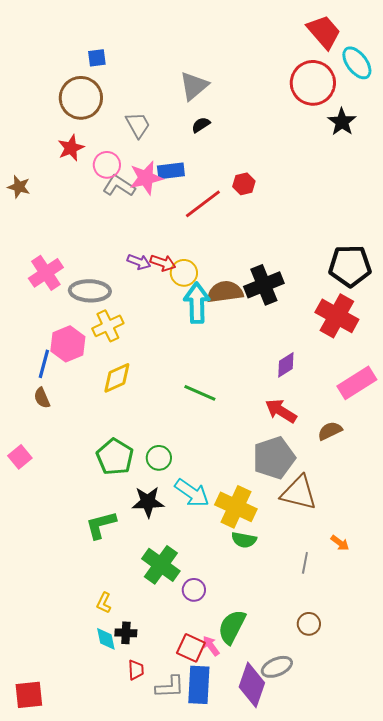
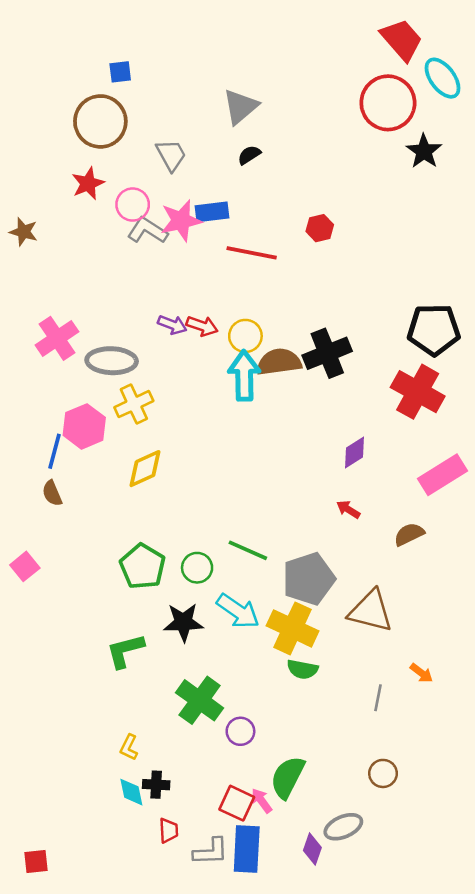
red hexagon: (244, 184) -> (320, 228), moved
red line: (203, 204) -> (252, 253), turned 48
yellow circle: (184, 273) -> (245, 336), moved
green line: (200, 393) -> (248, 550), moved
red arrow: (281, 411) -> (348, 509), size x0.6
gray pentagon: (274, 458) -> (309, 579), moved
purple diamond: (252, 685) -> (312, 849), size x0.6
red square: (29, 695) -> (36, 861), size x0.7

